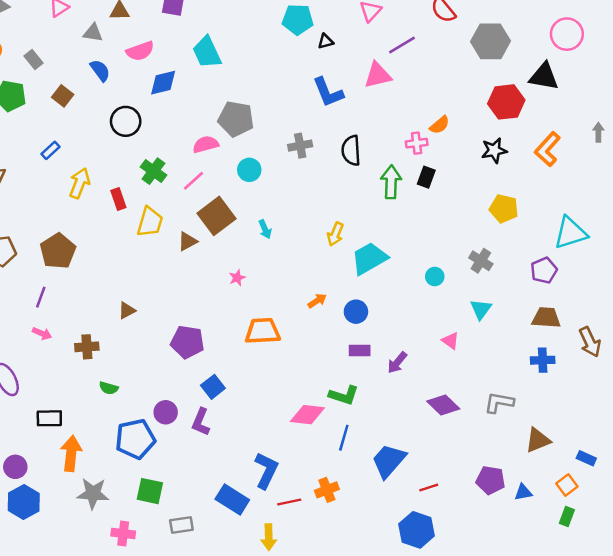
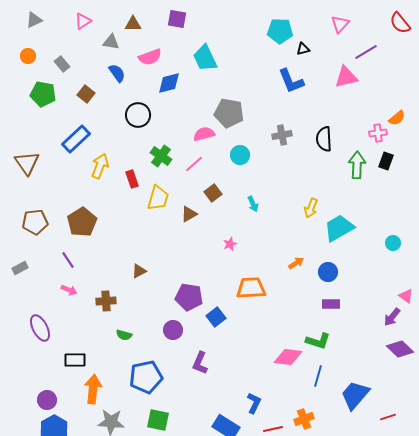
blue L-shape: (328, 92) -> (291, 81), moved
blue rectangle: (50, 150) -> (76, 139), size x1.8
brown square: (217, 216) -> (213, 193), size x0.6
purple line: (41, 297) -> (68, 260), turned -54
purple arrow: (397, 363) -> (392, 317), moved
blue square: (213, 387) -> (216, 317), moved
purple circle: (166, 412) -> (173, 330), moved
blue L-shape: (266, 470) -> (254, 403), size x0.7

